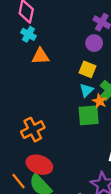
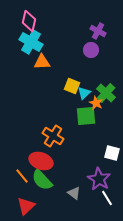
cyan cross: (28, 34) -> (31, 42), size x1.6
yellow square: (88, 69) -> (72, 86), moved
orange cross: (33, 130) -> (53, 136), moved, turned -30

